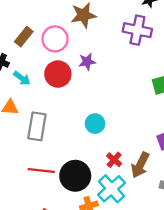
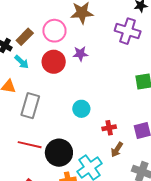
brown rectangle: (24, 37) -> (25, 37), moved
red cross: (114, 160) -> (109, 128), moved, turned 32
brown arrow: (140, 165) -> (117, 149), size x0.7

